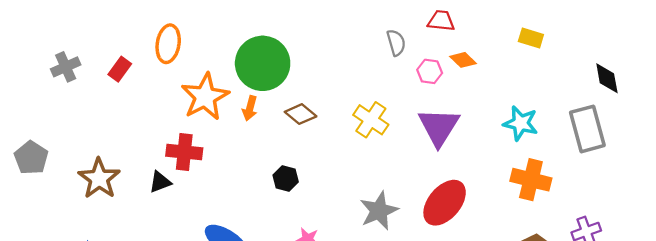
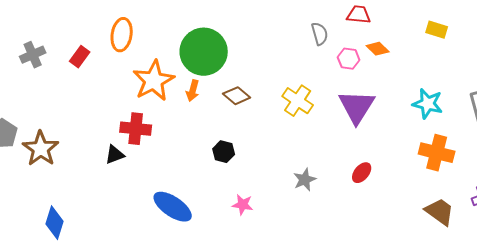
brown star: (99, 179) -> (41, 149), moved
red ellipse: (445, 203) -> (362, 173), size x0.5
gray star: (379, 211) -> (305, 180), size x0.7

